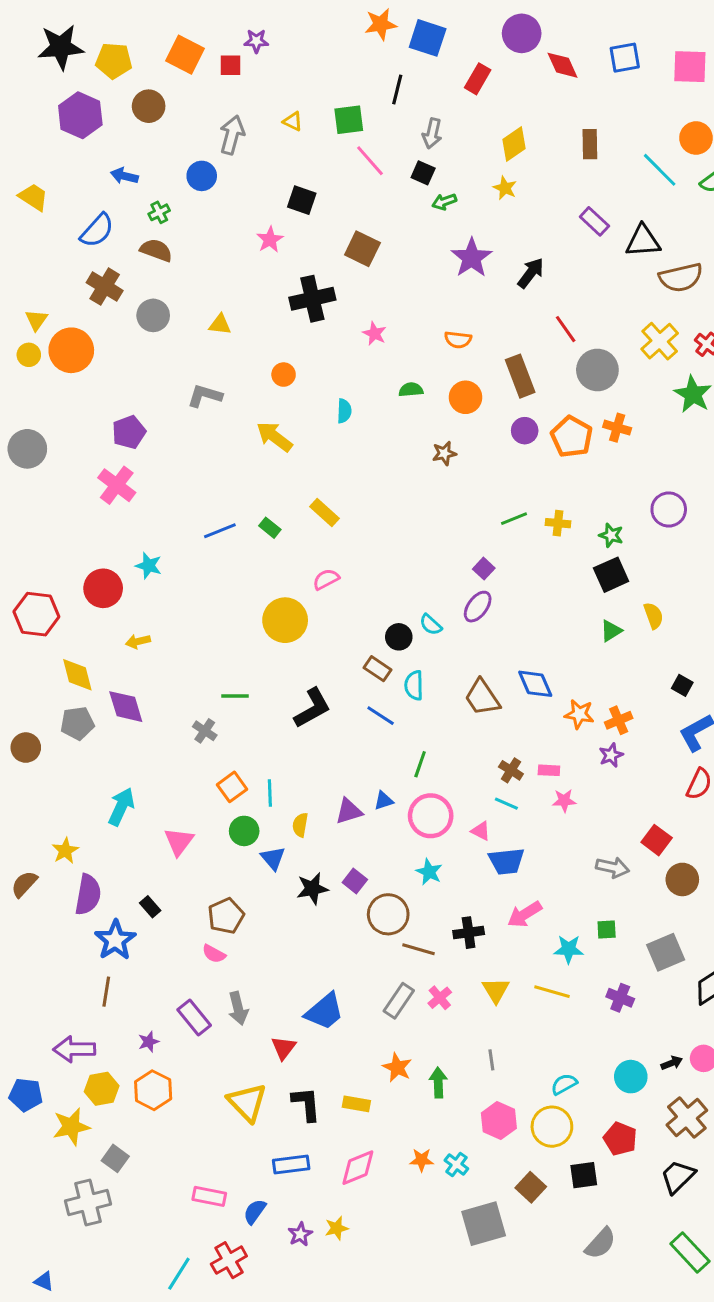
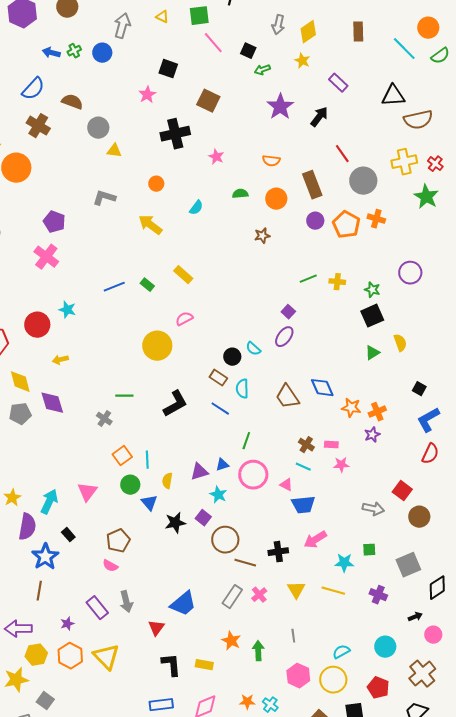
gray arrow: (432, 133) -> (278, 25), moved
green cross: (159, 212) -> (74, 51), moved
purple rectangle: (594, 221) -> (338, 83), moved
gray circle: (153, 315) -> (98, 128), moved
yellow cross: (660, 341) -> (404, 162), turned 30
cyan semicircle: (344, 411) -> (196, 208), turned 35
purple pentagon: (129, 432) -> (54, 222), turned -30
cyan arrow: (121, 807) -> (49, 502), moved
cyan star: (429, 872) -> (218, 495), moved
black arrow: (672, 1063) -> (415, 617), moved
yellow triangle: (247, 1102) -> (106, 657), moved

